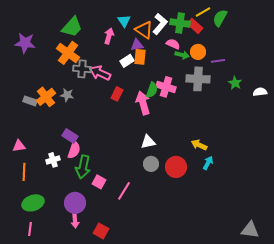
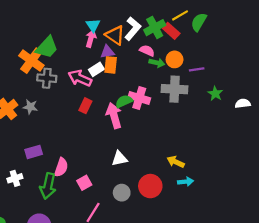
green cross: (180, 23) -> (155, 28), turned -36
green trapezoid: (72, 27) -> (47, 47), moved
pink arrow: (109, 36) -> (91, 39), moved
pink arrow: (100, 73) -> (80, 78), moved
green semicircle: (152, 90) -> (124, 101), turned -133
purple rectangle: (70, 136) -> (34, 152), turned -49
pink semicircle: (74, 150) -> (61, 167), moved
cyan arrow: (208, 163) -> (186, 182), turned 56
gray circle: (151, 164) -> (122, 193), moved
pink square: (99, 182) -> (84, 183), moved, turned 32

